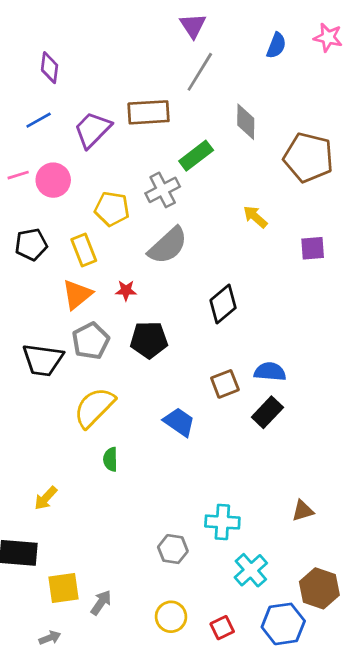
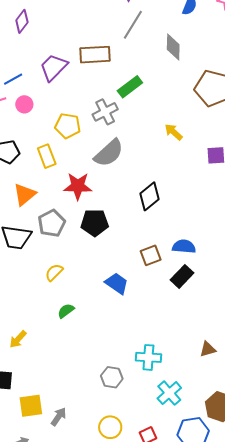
purple diamond: (50, 68) -> (22, 21), turned 30
blue line: (39, 120) -> (13, 79), moved
gray diamond: (246, 122) -> (173, 47), moved
pink circle: (53, 180) -> (24, 104), size x0.7
red star: (126, 290) -> (78, 186), size x1.8
orange triangle: (77, 295) -> (25, 194), moved
yellow semicircle: (94, 407) -> (54, 272), size x0.6
green semicircle: (110, 459) -> (66, 311), turned 54

